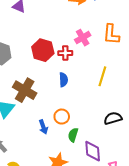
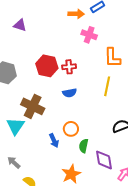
orange L-shape: (111, 34) -> (112, 58), moved
pink cross: (83, 38) -> (89, 35), moved, turned -35
blue semicircle: (63, 80) -> (70, 93), turned 88

